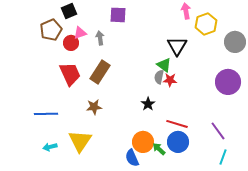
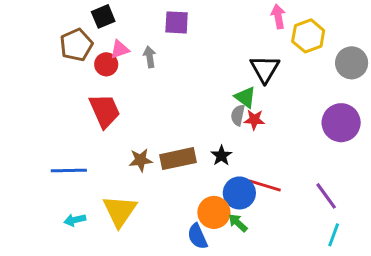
brown rectangle: (100, 72) -> (178, 159), moved, turned 45
blue circle: (178, 142) -> (239, 193), moved

